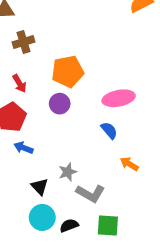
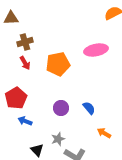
red arrow: (19, 84) -> (25, 63), moved
pink ellipse: (119, 98) -> (96, 50), moved
purple circle: (60, 104) -> (61, 108), moved

